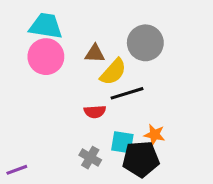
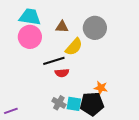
brown triangle: (95, 54) -> (62, 27), moved
black line: (127, 93) -> (54, 61), moved
cyan square: (122, 142) -> (74, 104), moved

